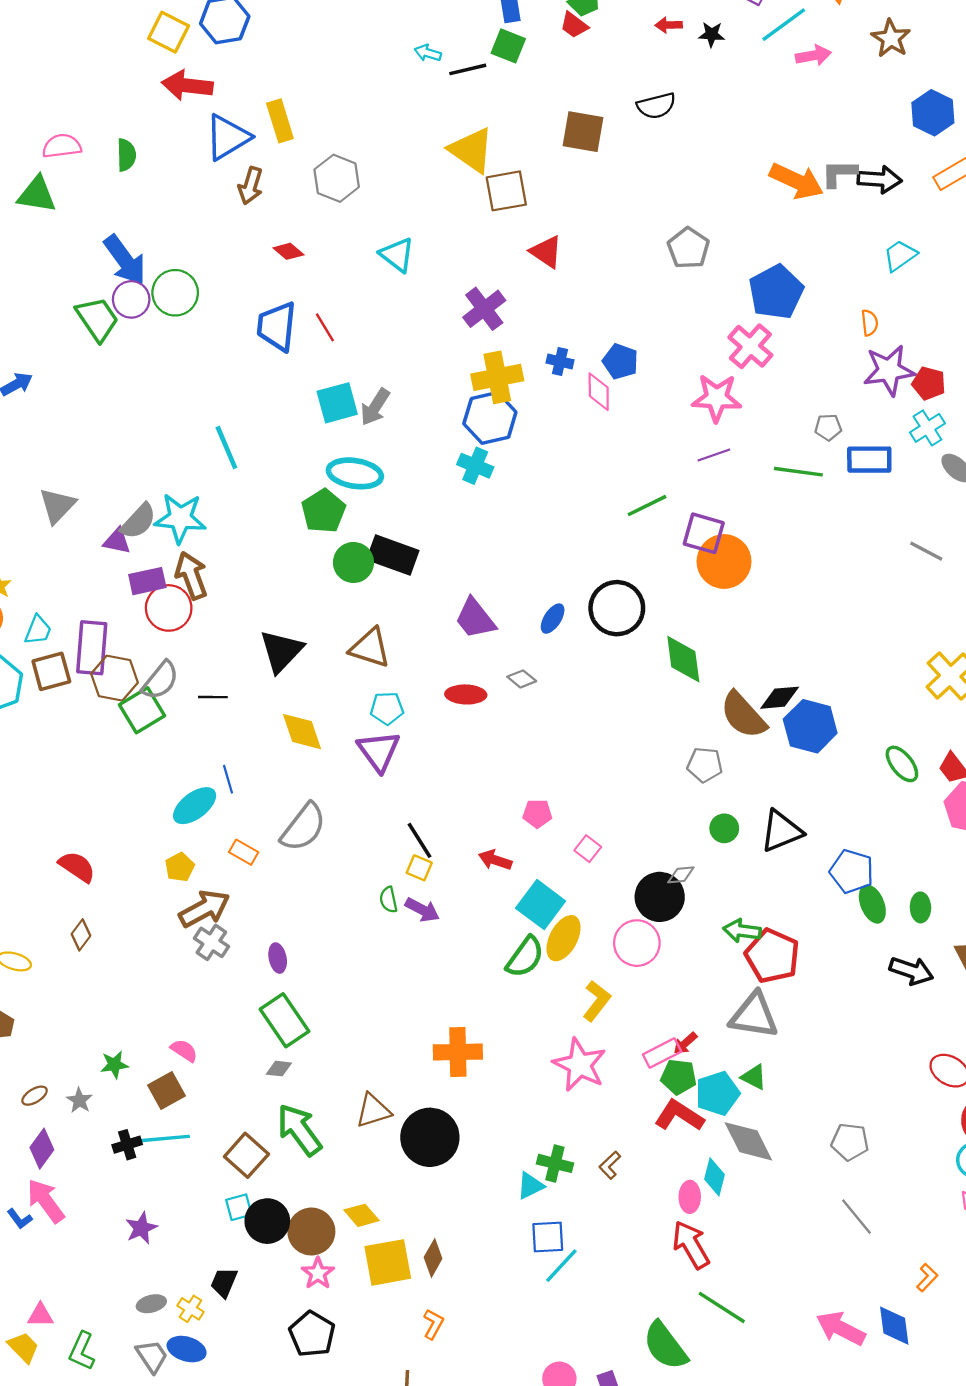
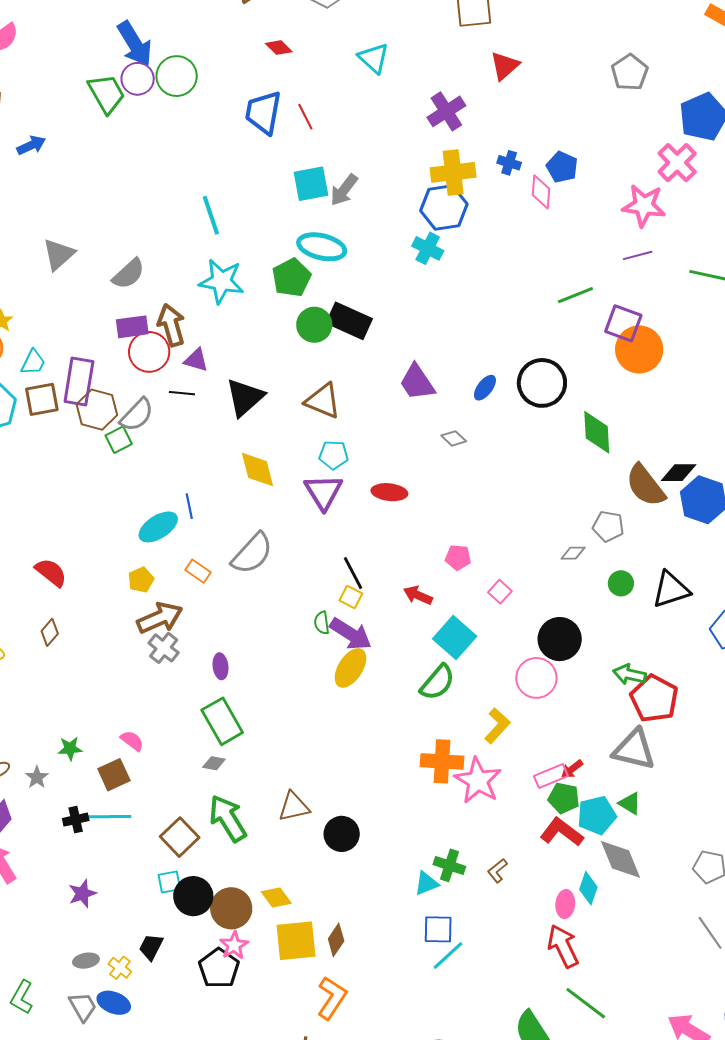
red triangle: (546, 252) -> (505, 66), turned 40
cyan star: (180, 518) -> (222, 281), moved
purple triangle: (117, 541) -> (196, 360), moved
red ellipse: (466, 694) -> (389, 492), moved
black line: (213, 697) -> (182, 393), moved
green square: (142, 710) -> (119, 440), size x0.7
gray diamond: (681, 875) -> (573, 553), moved
purple arrow: (422, 910) -> (351, 634), size x1.4
yellow ellipse: (564, 938) -> (350, 668), moved
orange cross: (458, 1052) -> (442, 761), moved
black circle: (430, 1137) -> (342, 834), size x0.7
orange L-shape: (433, 1324) -> (332, 998), size x1.6
black pentagon: (312, 1334) -> (219, 968), moved

